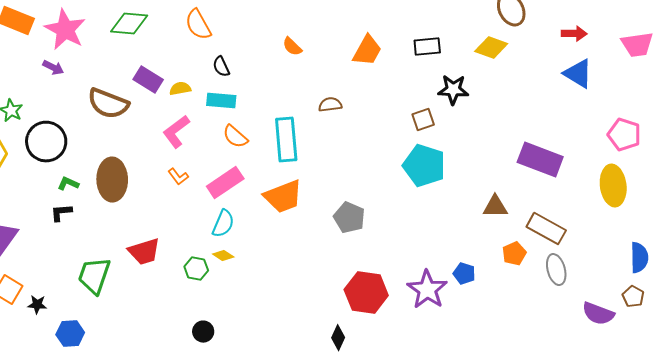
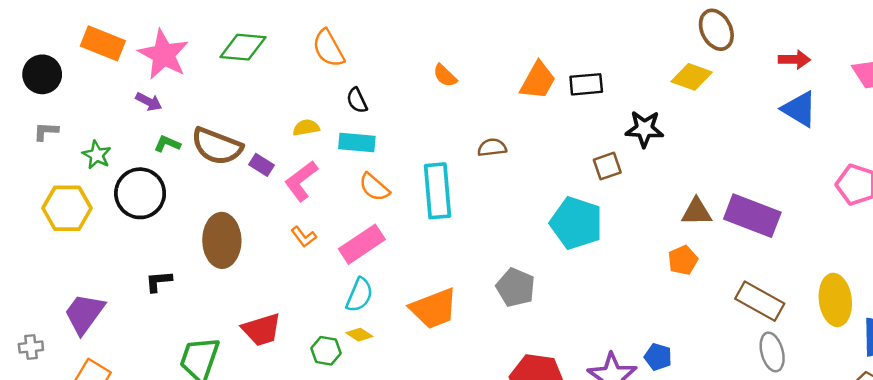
black rectangle: (427, 47) -> (586, 84), moved
purple rectangle: (148, 80) -> (261, 165), moved, size x0.7
cyan pentagon: (424, 166) -> (576, 223), moved
green L-shape: (68, 184) -> (167, 144), moved
yellow ellipse: (613, 186) -> (835, 300), moved
orange trapezoid: (283, 197) -> (434, 309), moved
brown triangle: (495, 207) -> (696, 212), moved
orange pentagon: (514, 254) -> (683, 260), moved

